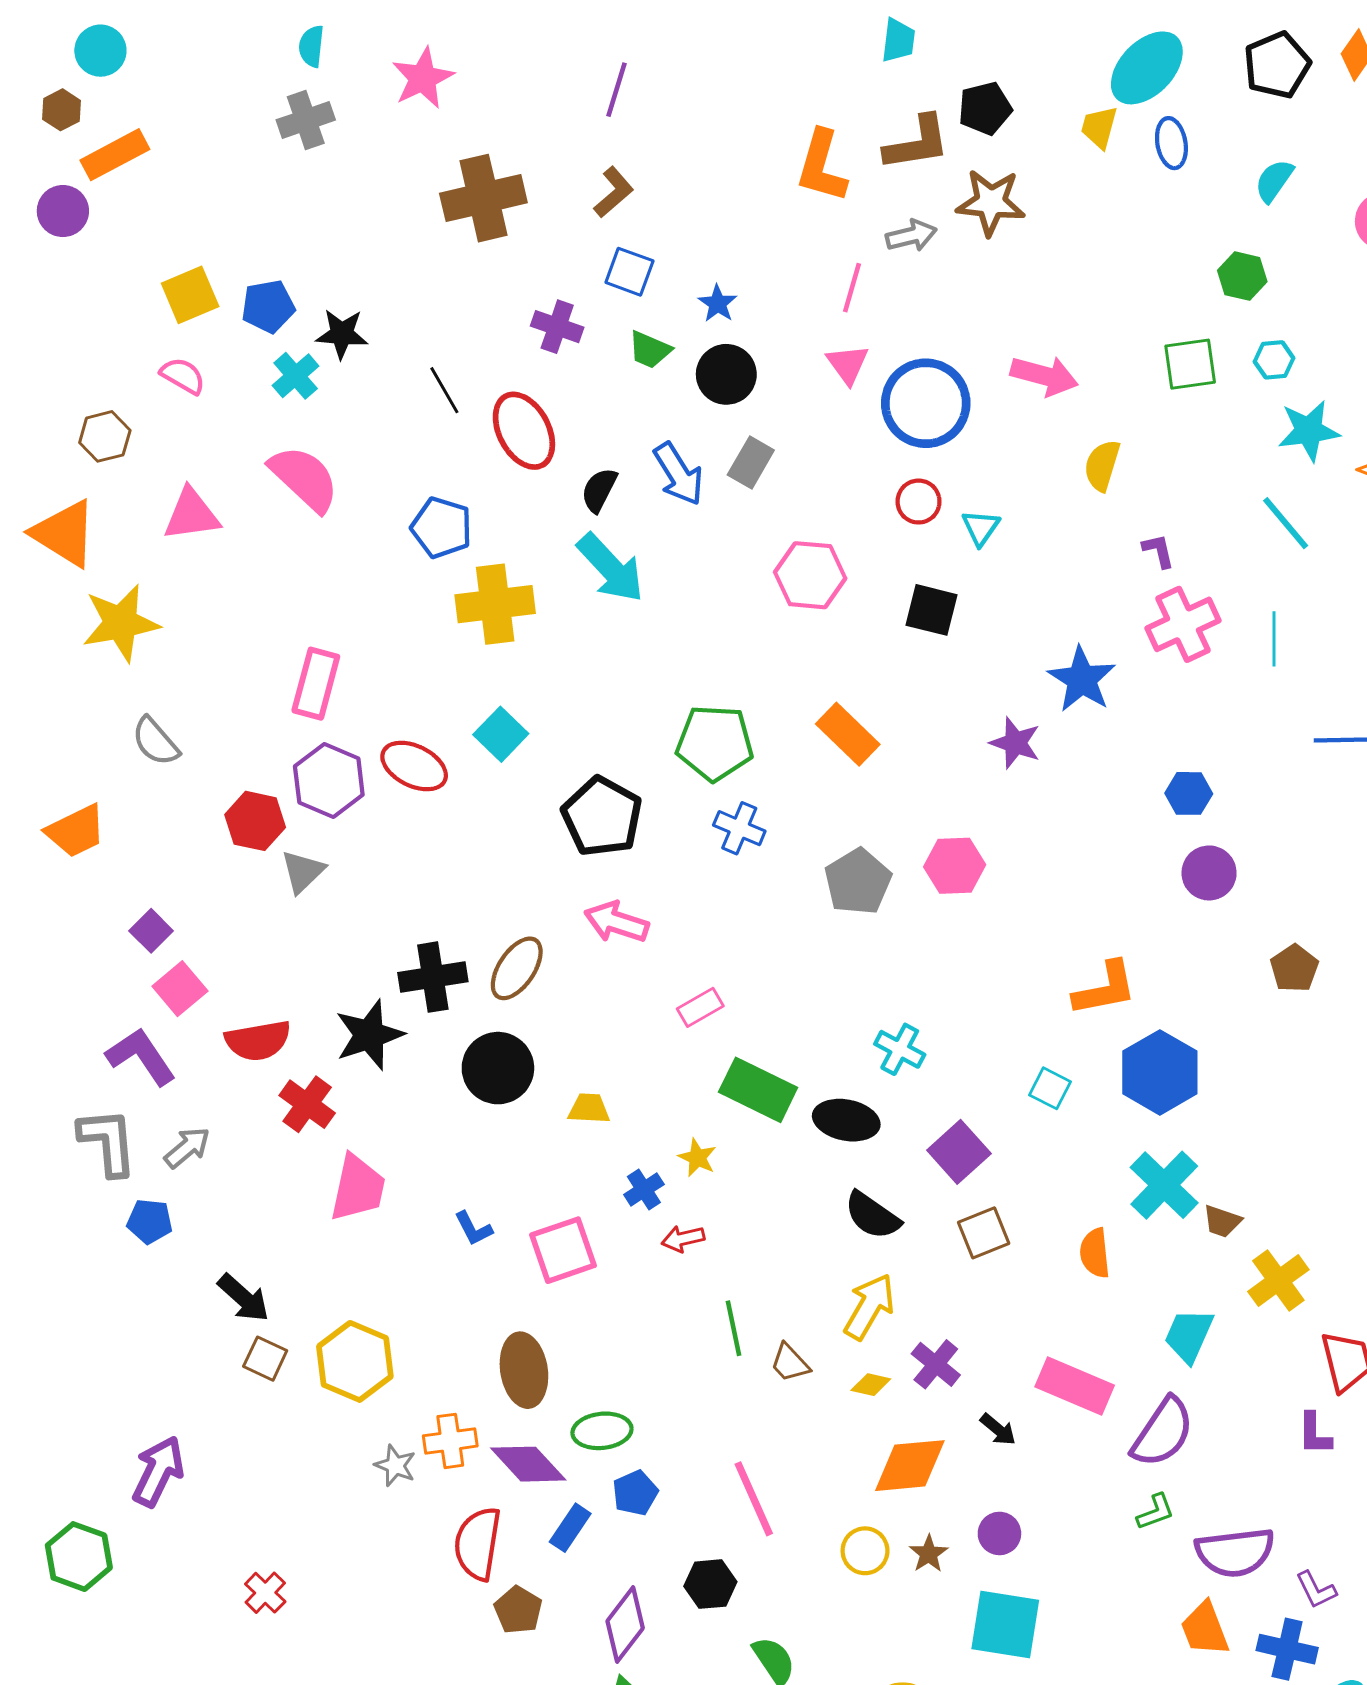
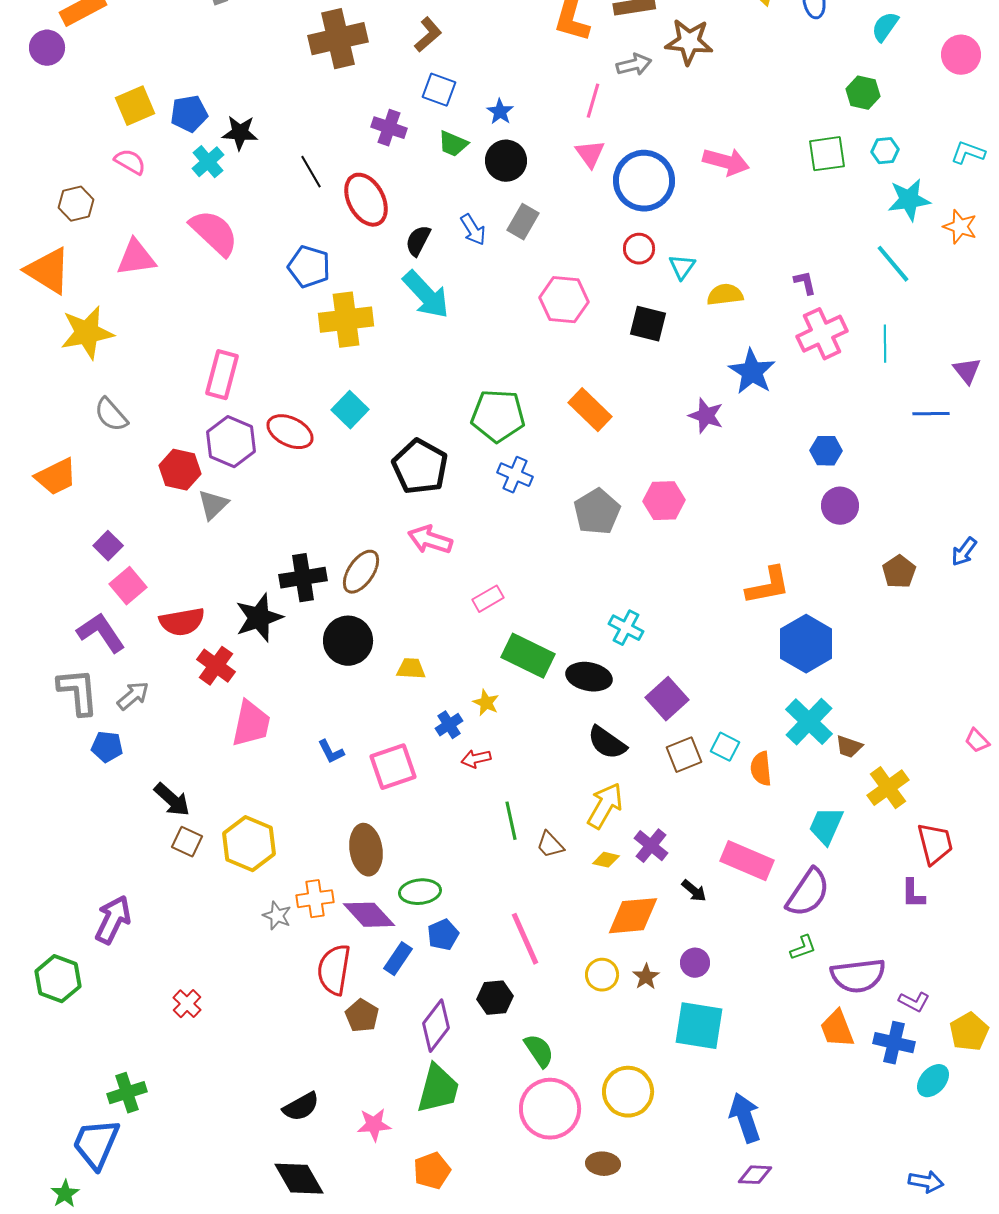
yellow semicircle: (1102, 465) -> (725, 295), moved, turned 66
blue arrow: (679, 474) -> (473, 230), size x0.7
cyan square: (1050, 1088) -> (725, 747), moved
purple L-shape: (1316, 1590) -> (914, 1002), turned -36

